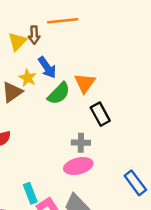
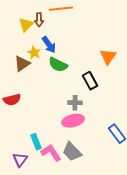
orange triangle: (85, 83) -> (108, 57), moved
green semicircle: (59, 93) -> (58, 65), turned 72

